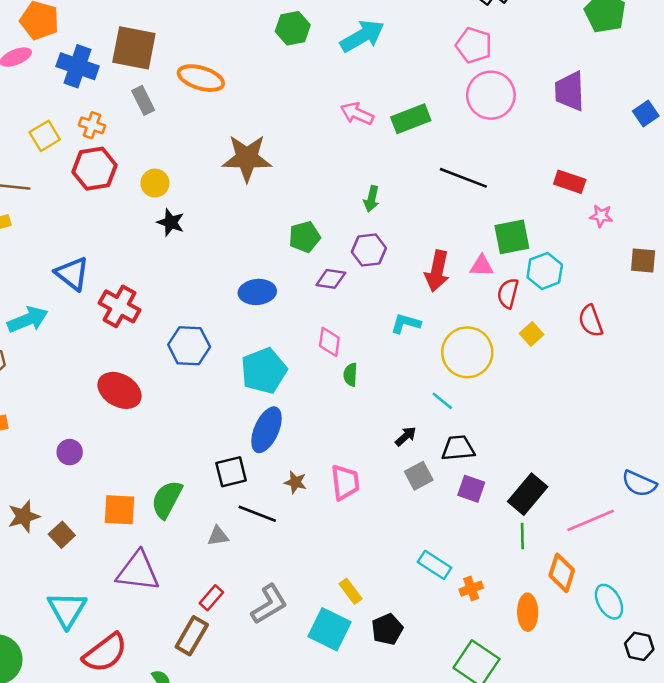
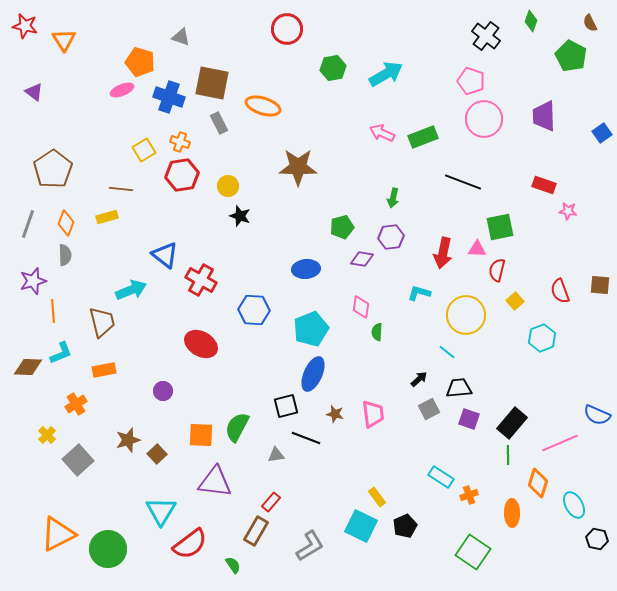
brown square: (643, 260) -> (600, 285), moved
cyan hexagon: (545, 271) -> (542, 338), moved
gray L-shape: (269, 604) -> (310, 546), moved

